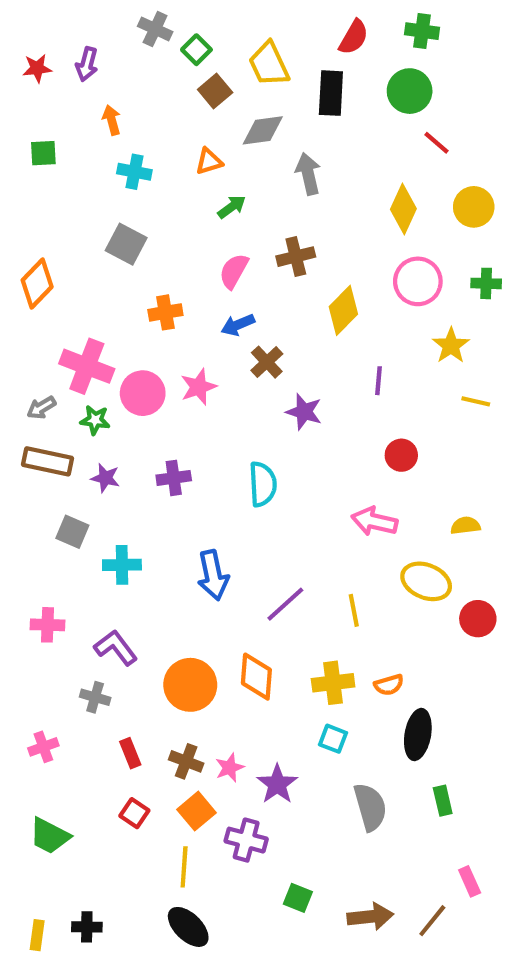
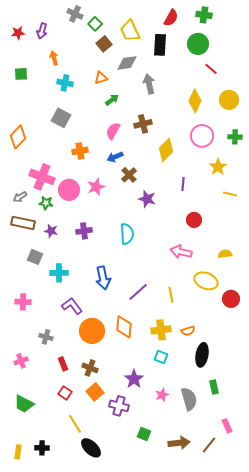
purple L-shape: (116, 648) -> (72, 306), moved
pink star: (230, 768) -> (162, 395), moved
gray semicircle: (370, 807) -> (189, 399), moved
yellow line: (184, 867) -> (75, 424), moved, turned -36

